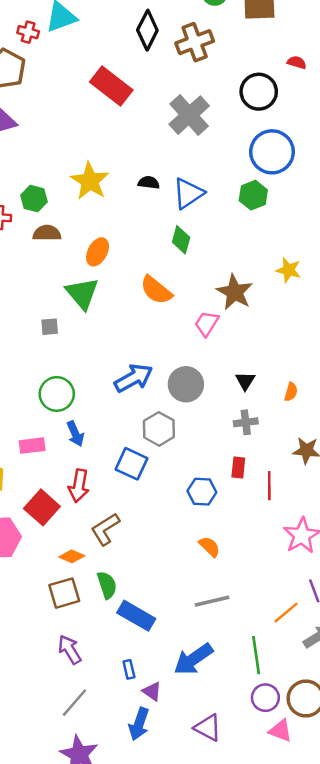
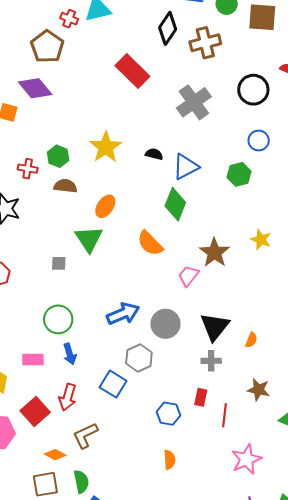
blue circle: (272, 152) -> (259, 141), size x0.6
green diamond: (181, 240) -> (175, 204), size x1.4
black triangle: (245, 381) -> (215, 327), size x1.8
orange semicircle: (209, 547) -> (169, 460), turned 36

